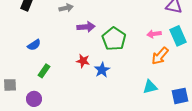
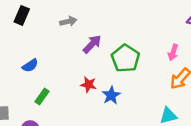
purple arrow: (86, 27) -> (92, 44), turned -42
pink arrow: (154, 34) -> (173, 52), turned -64

